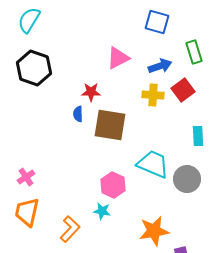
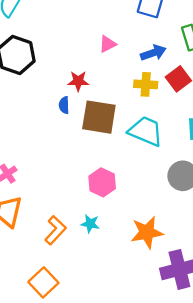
pink triangle: (118, 58) -> (108, 44), size x0.7
cyan trapezoid: (153, 164) -> (146, 131), moved
cyan star: (102, 211) -> (90, 224), moved

